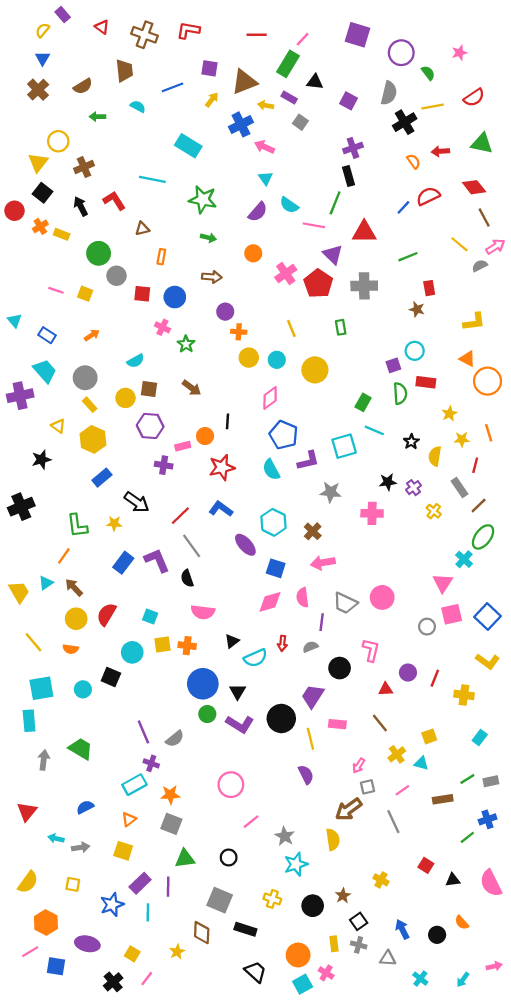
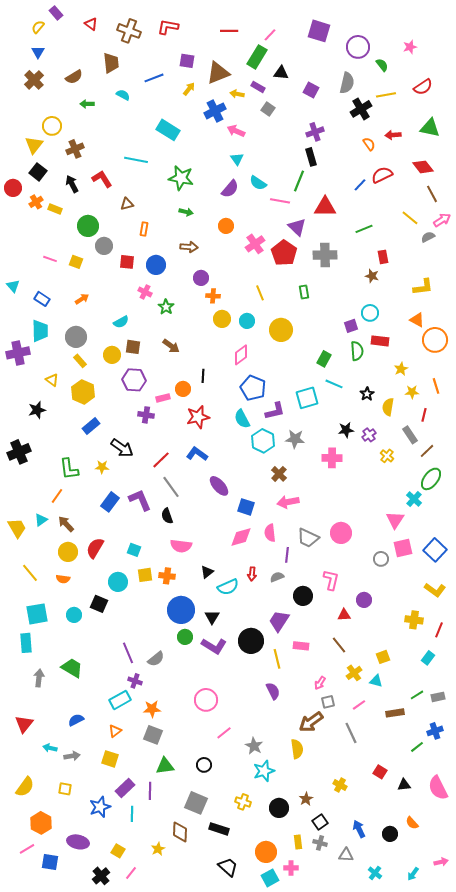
cyan trapezoid: (45, 371) -> (40, 331), turned 40
cyan hexagon: (273, 522) -> (263, 441), moved
red line: (435, 678) -> (439, 630), moved
pink cross: (326, 973) -> (291, 868), turned -32

